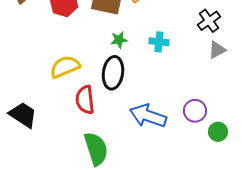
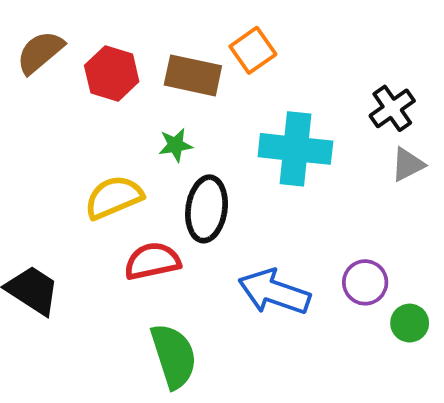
green star: (119, 40) -> (176, 145), moved
cyan cross: (159, 42) -> (295, 149), size x1.8
red semicircle: (85, 100) -> (152, 261), turned 84

